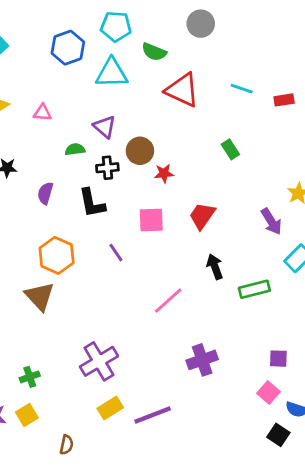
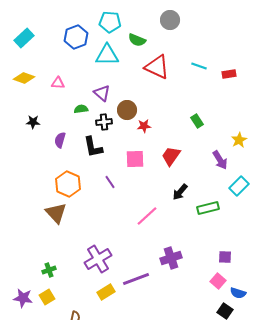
green rectangle: (230, 149) -> (197, 121), moved
black arrow: (215, 267) -> (180, 192), turned -120
purple line: (153, 415) -> (136, 279), moved

